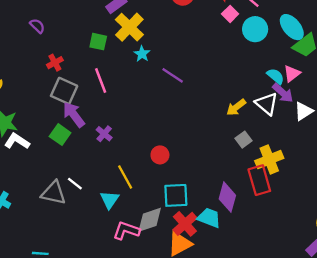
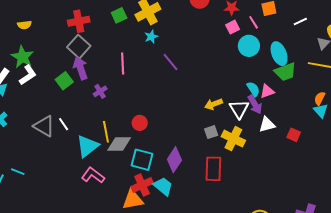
green square: (98, 42) -> (119, 15), turned 35
red cross: (55, 63) -> (79, 21), size x1.5
pink line: (101, 81) -> (123, 64), moved
white L-shape: (17, 141) -> (28, 75), turned 95
yellow cross: (269, 159) -> (233, 139), moved, turned 30
purple diamond: (227, 197) -> (174, 160), moved
cyan triangle: (110, 200) -> (87, 146), size x1.4
gray diamond: (150, 220) -> (119, 144), moved

